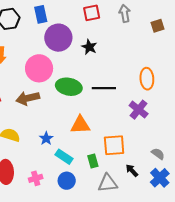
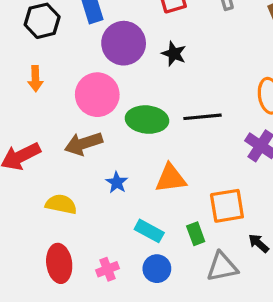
blue star: (46, 138) -> (117, 182), moved

